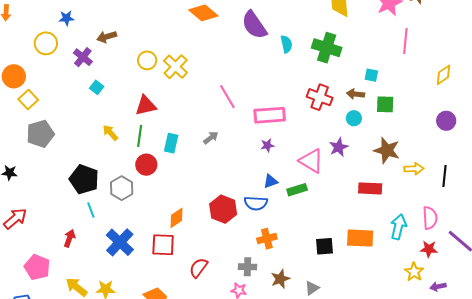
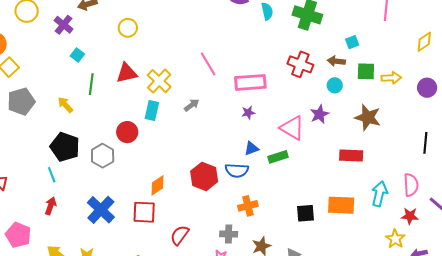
yellow cross: (176, 67) -> (159, 81), moved
cyan square: (371, 75) -> (352, 42), turned -32
yellow arrow: (110, 133) -> (65, 105), moved
green line: (140, 136) -> (91, 84), moved
yellow arrow: (414, 169) -> (391, 78), moved
cyan line: (91, 210) -> (52, 175), moved

